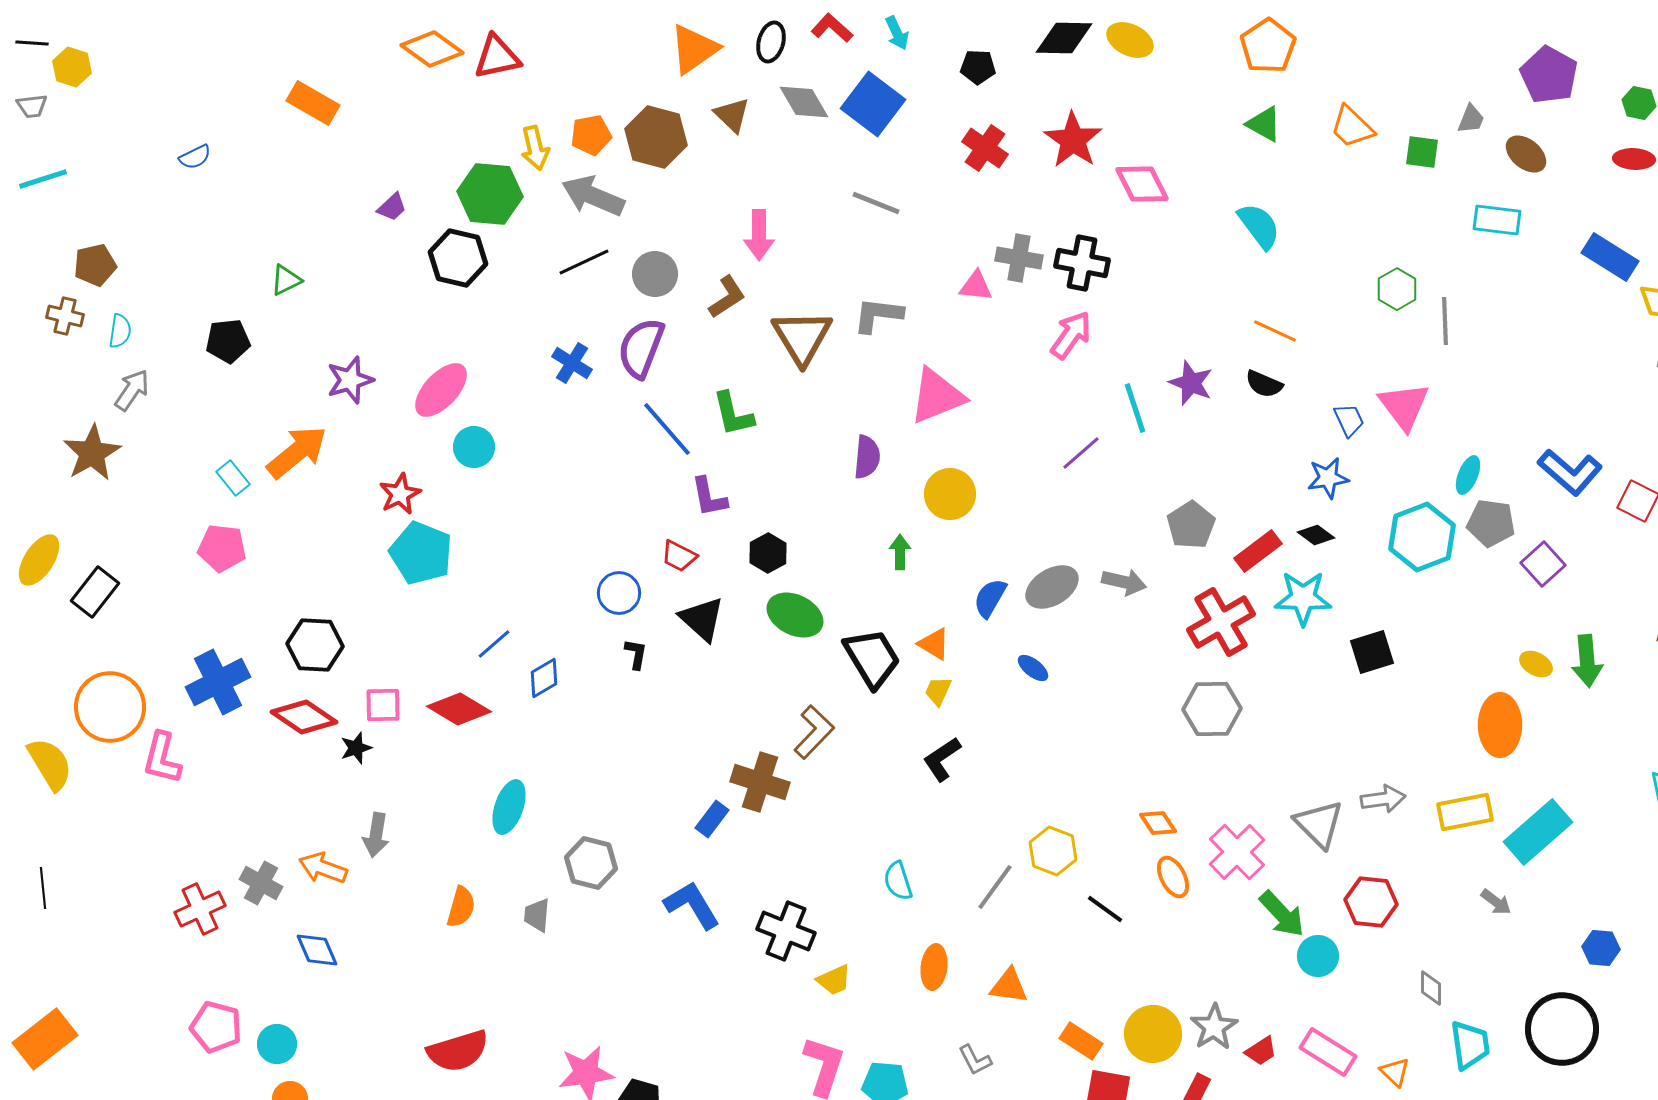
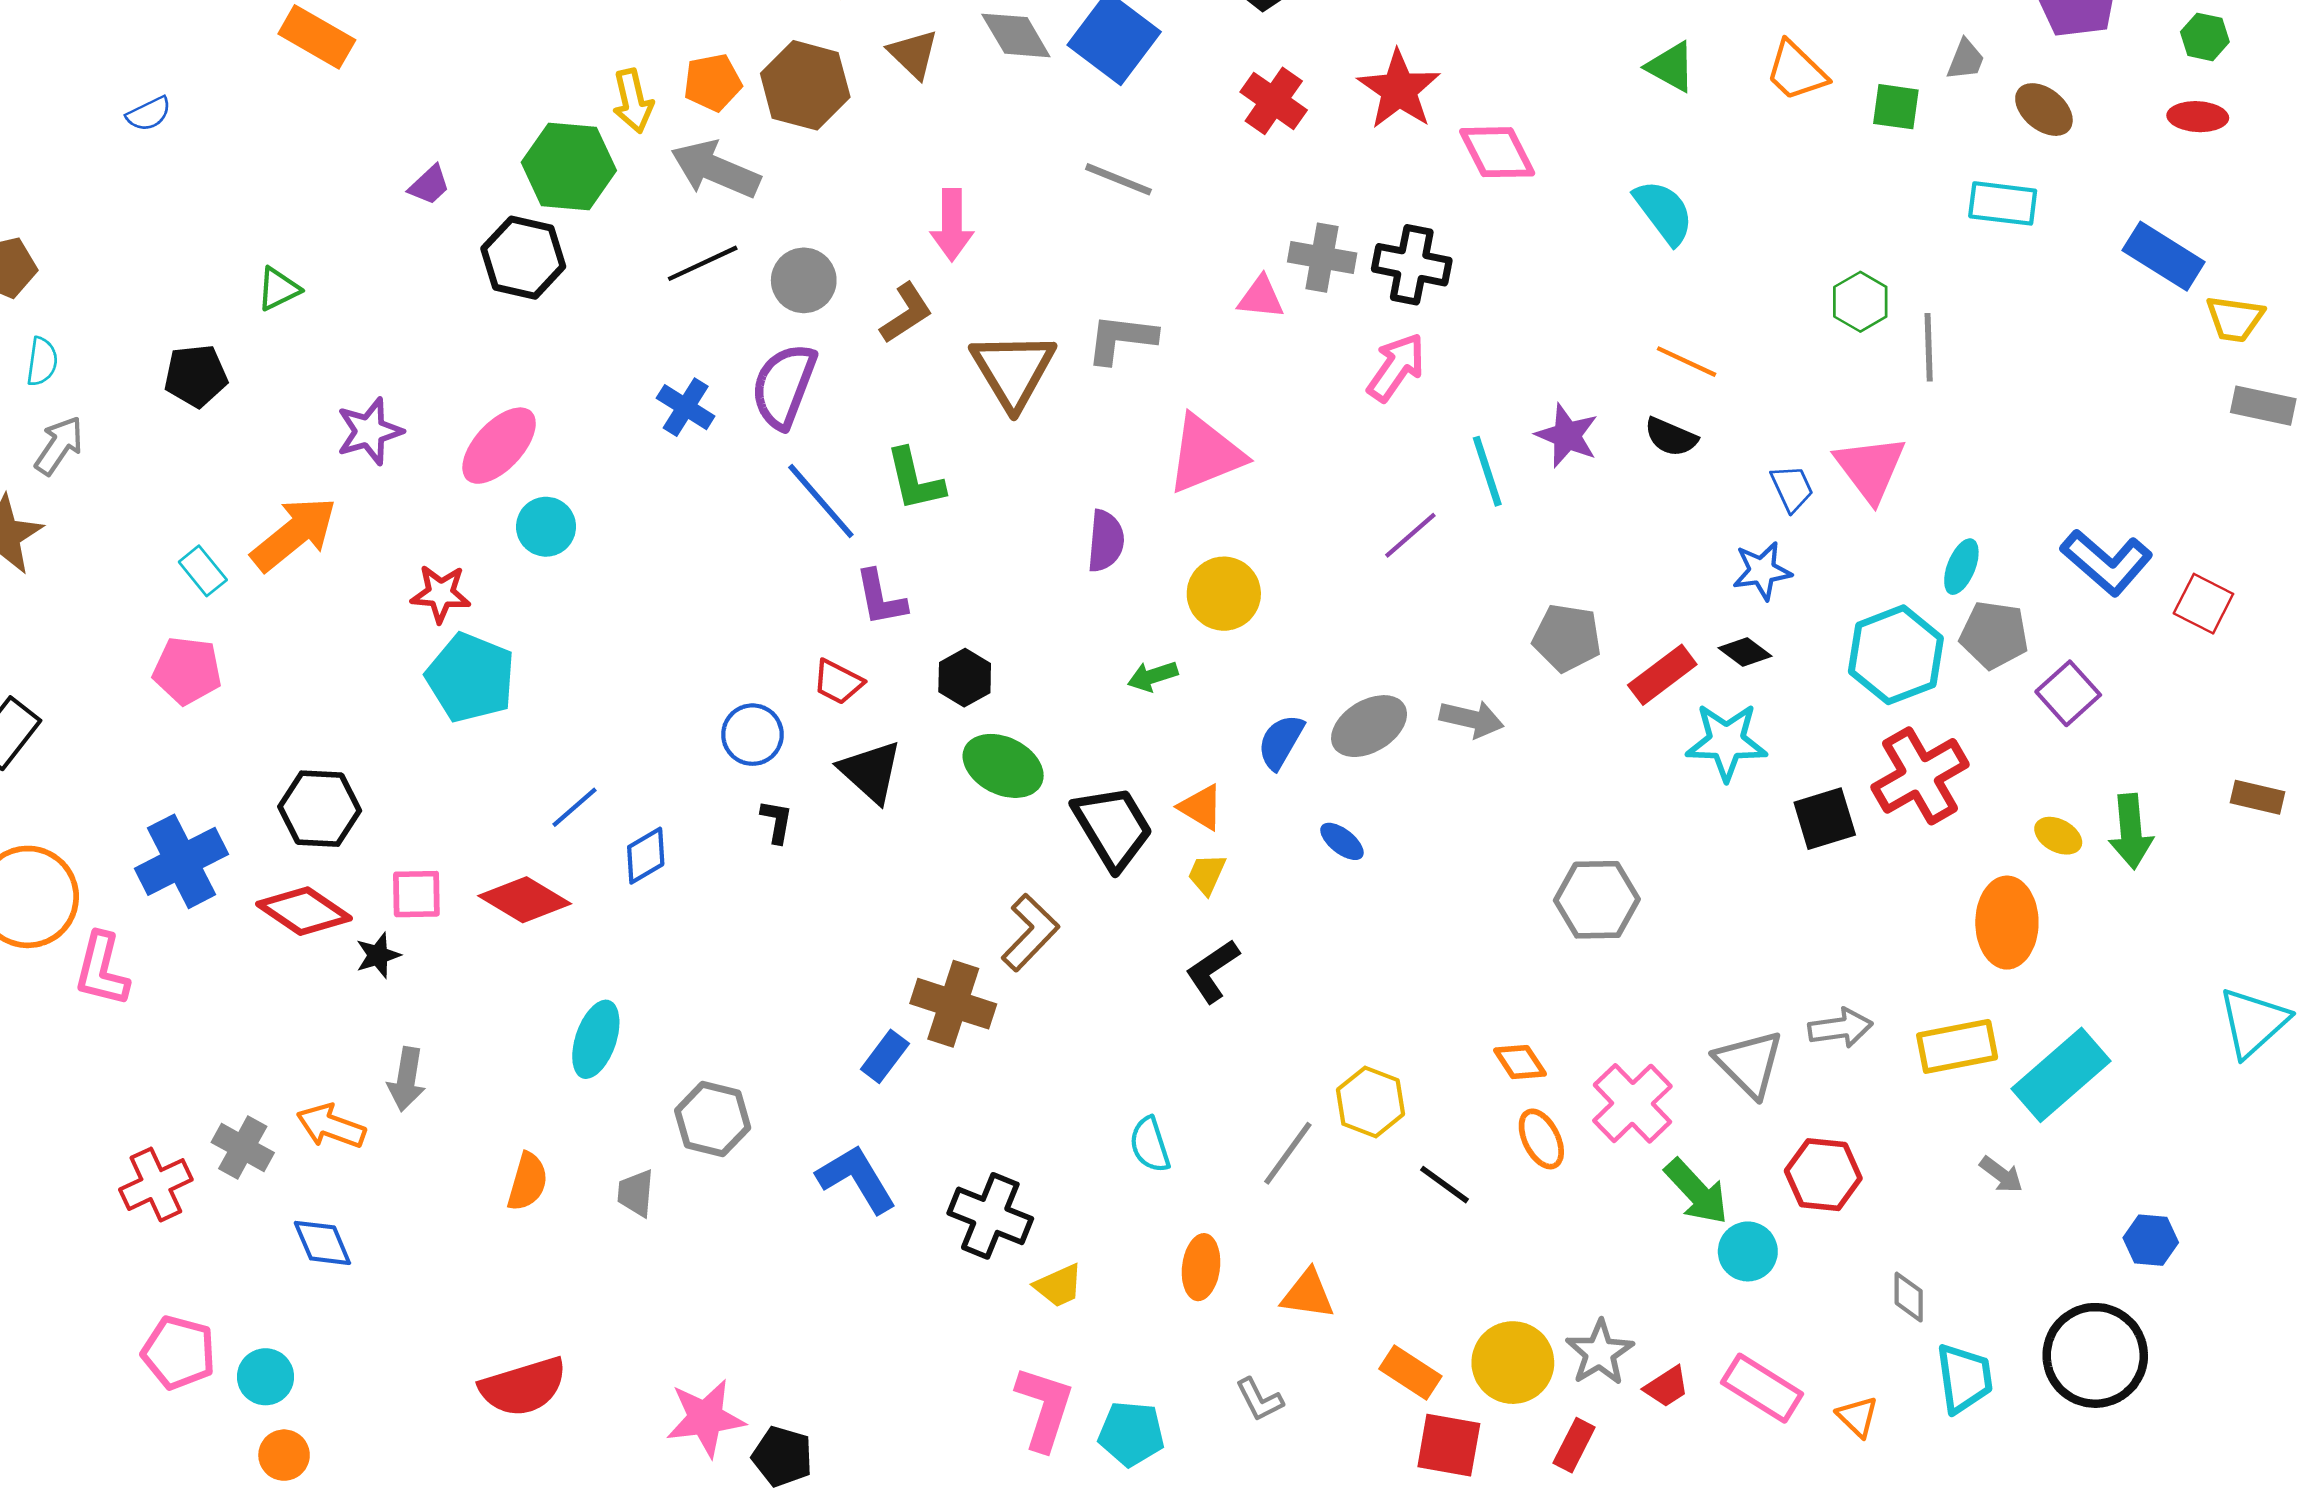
red star: (400, 494) -> (441, 594), turned 30
gray pentagon: (1191, 525) -> (1567, 638), turned -30
green arrow: (900, 552) -> (1153, 676), turned -108
red cross: (1221, 622) -> (1920, 776), moved

